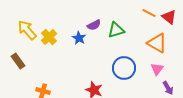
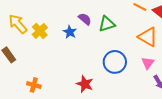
purple semicircle: (94, 25) -> (85, 19), turned -112

